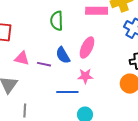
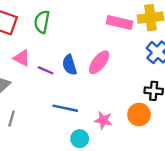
green semicircle: (57, 21) -> (42, 22), moved
pink star: (85, 76) -> (103, 120), moved

